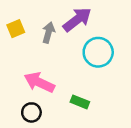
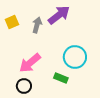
cyan circle: (98, 52) -> (75, 57), moved
pink arrow: (39, 82) -> (30, 63), turned -65

